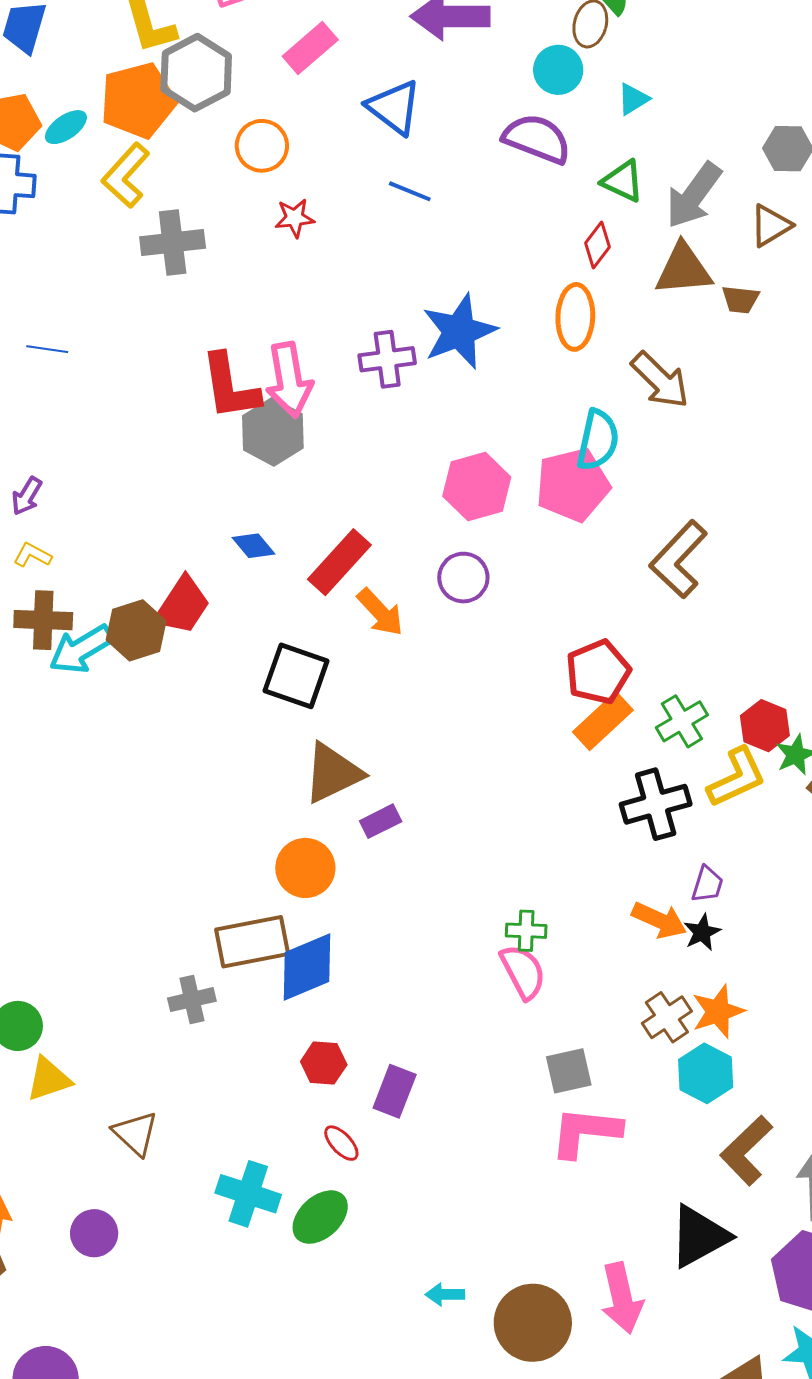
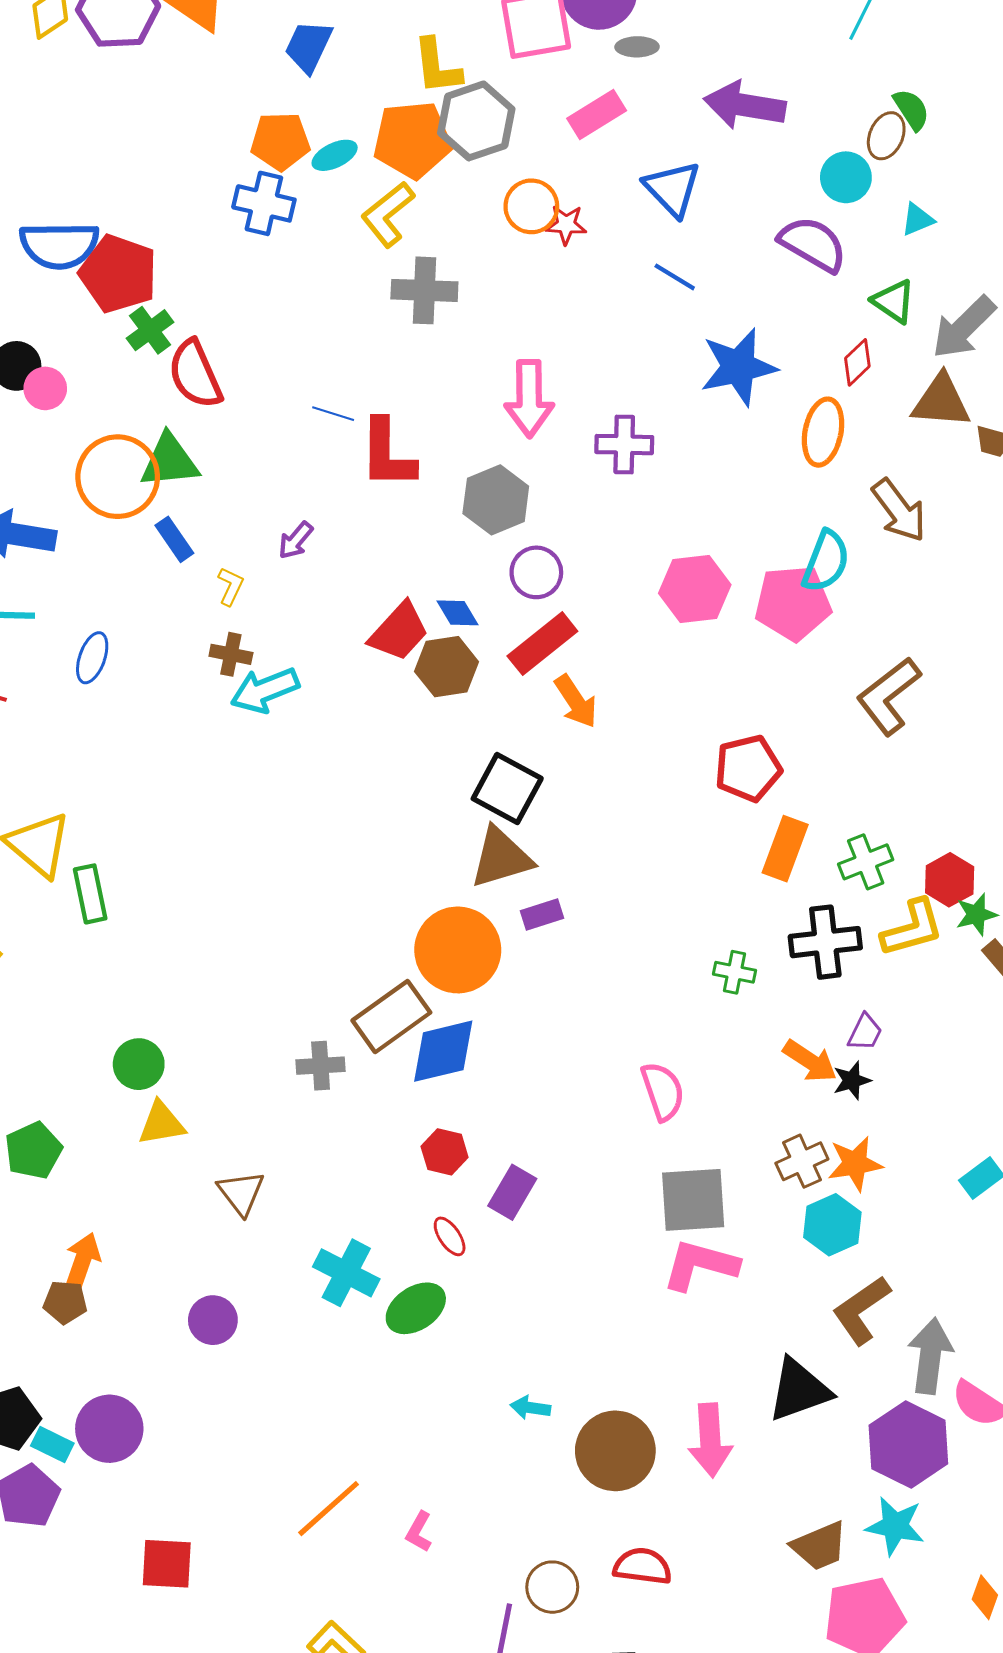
red star: (295, 218) -> (566, 225), moved
blue star: (459, 331) -> (738, 367), moved
blue line: (47, 349) -> (333, 414), moved
pink arrow: (289, 380) -> (529, 399), moved
red L-shape: (230, 387) -> (387, 454), moved
purple arrow: (27, 496) -> (296, 540), moved
yellow L-shape: (32, 555) -> (231, 586), turned 78
purple circle: (463, 578) -> (536, 572), moved
red trapezoid: (182, 606) -> (399, 632), moved
brown cross: (43, 620) -> (231, 654), size x0.7
brown hexagon: (136, 630) -> (447, 667), moved
red pentagon: (598, 672) -> (748, 768), moved
black square: (296, 676) -> (507, 788), moved
orange rectangle: (603, 721) -> (785, 849), turned -36
orange circle: (305, 868) -> (458, 950), size x1.4
green cross: (526, 931) -> (735, 972), moved
brown rectangle: (252, 942) -> (391, 1017), turned -34
gray square: (569, 1071) -> (693, 1200), size x1.5
purple circle: (94, 1233) -> (213, 1320), moved

